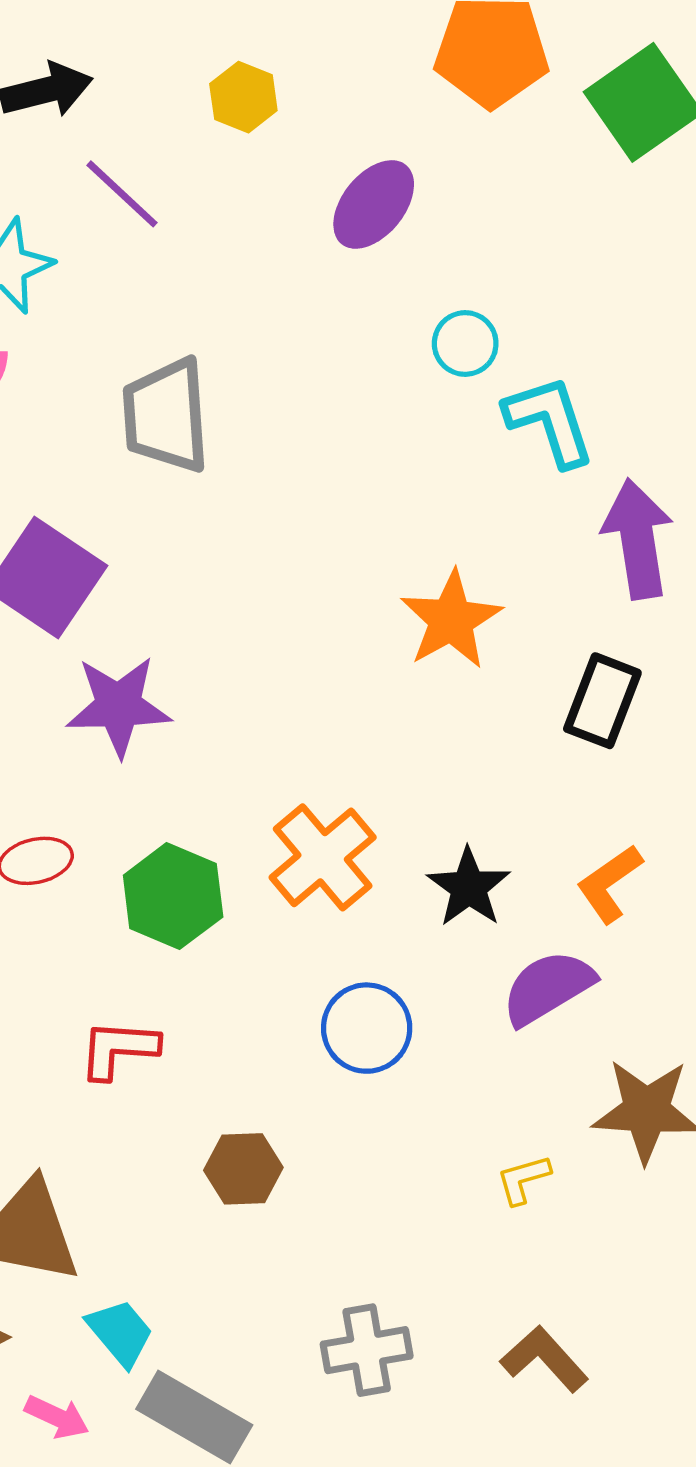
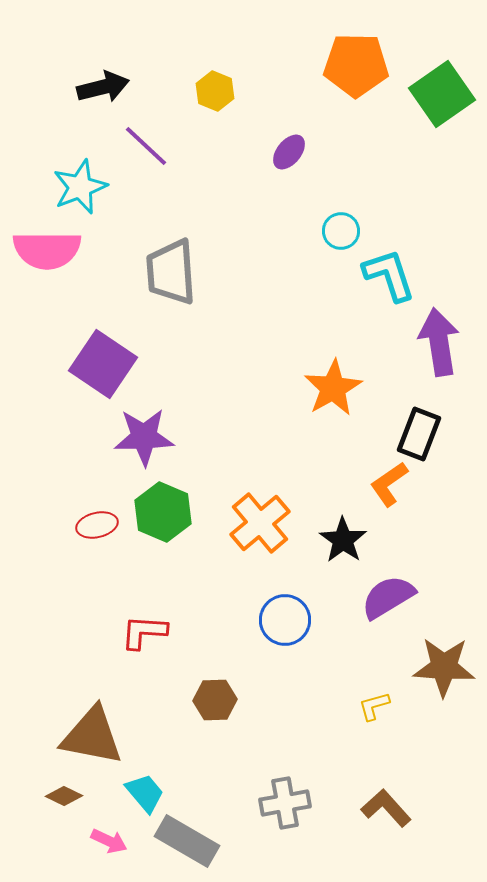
purple ellipse: (374, 204) -> (289, 152), size x0.7
orange L-shape: (609, 884) -> (389, 484), moved
green hexagon: (173, 896) -> (163, 512), moved

